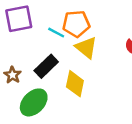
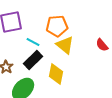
cyan line: (56, 33) -> (33, 42), moved

